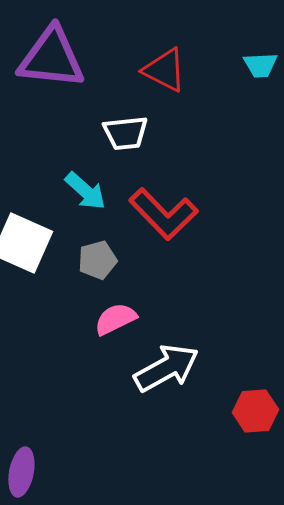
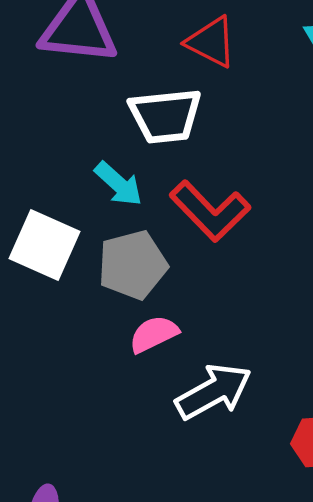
white trapezoid: (125, 133) -> (165, 116), size x1.4
gray pentagon: (97, 260) -> (133, 265), size x1.5

